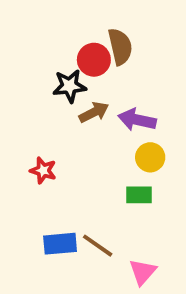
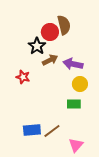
black star: (69, 86) -> (37, 46), turned -30
red star: (43, 170) -> (23, 77), moved
brown line: (98, 246) -> (52, 131), turned -72

